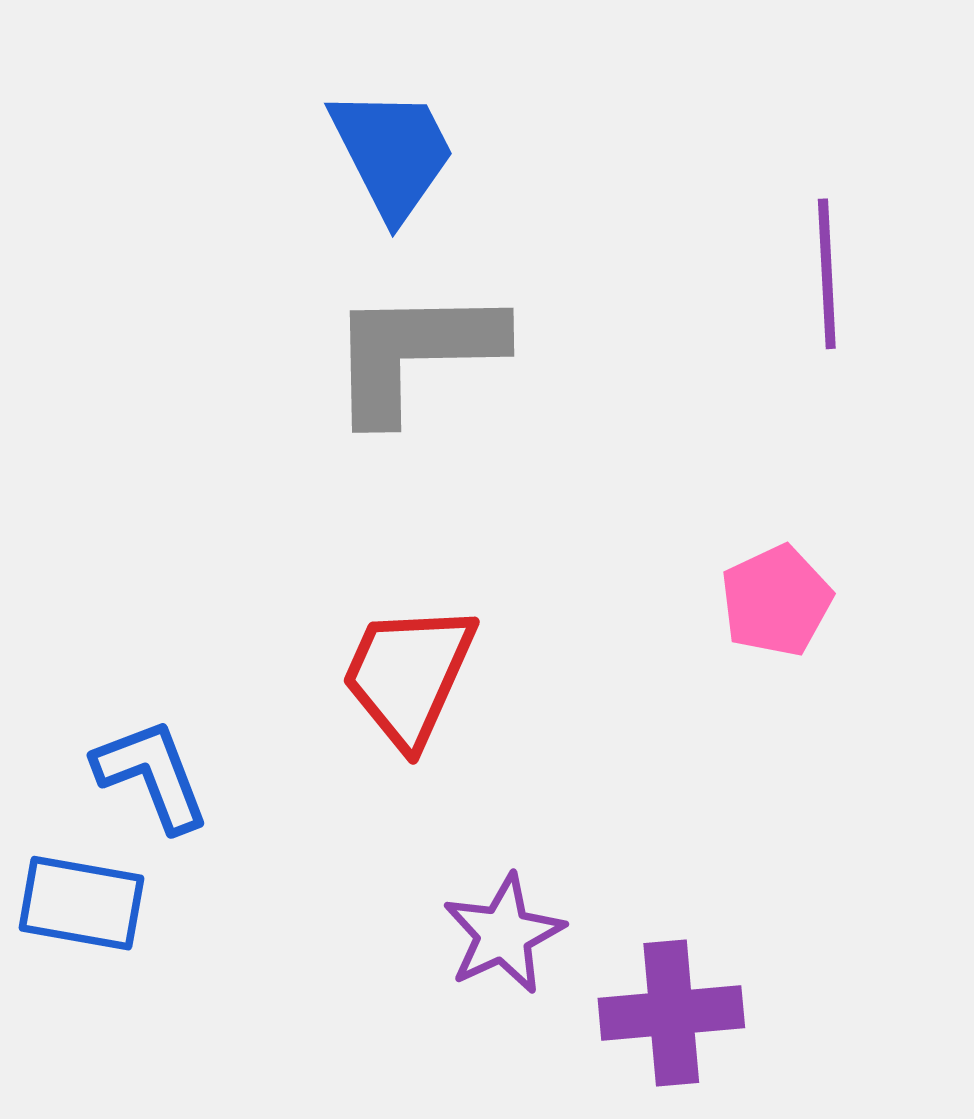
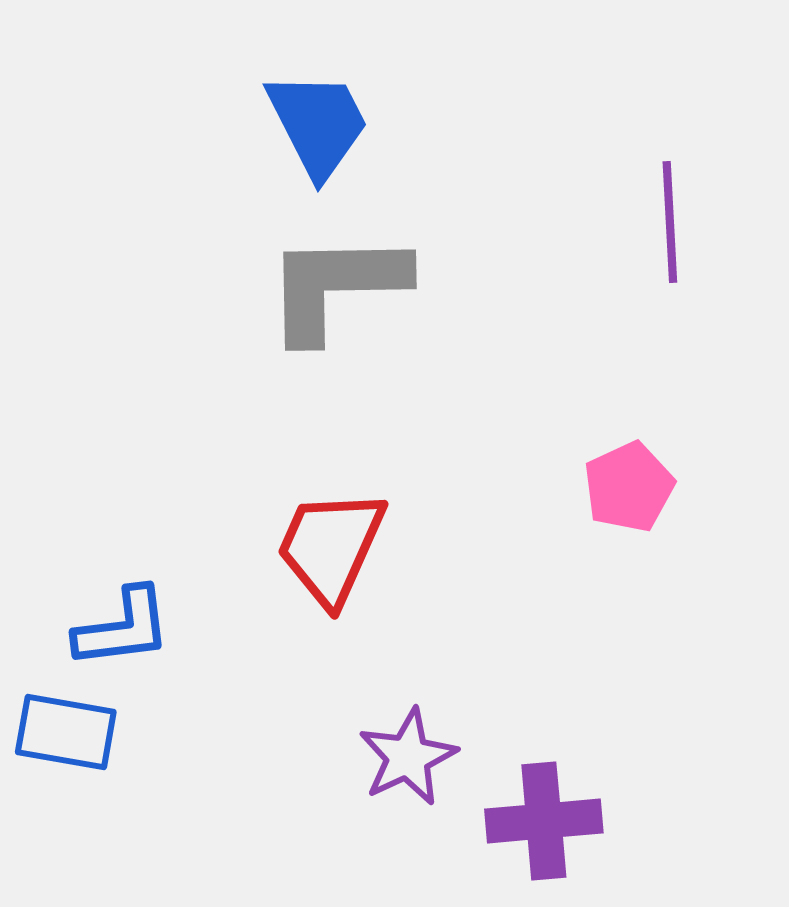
blue L-shape: (152, 775) -> (123, 628), turned 104

